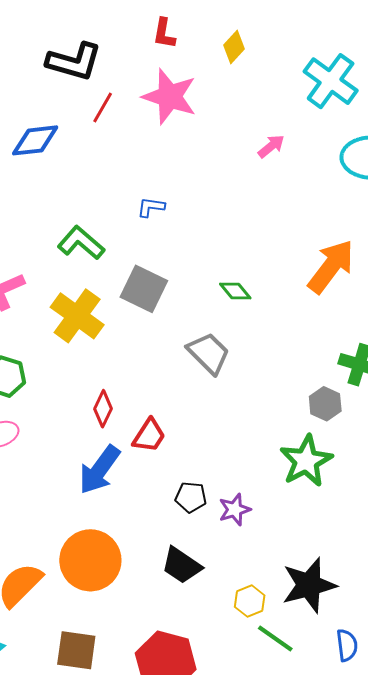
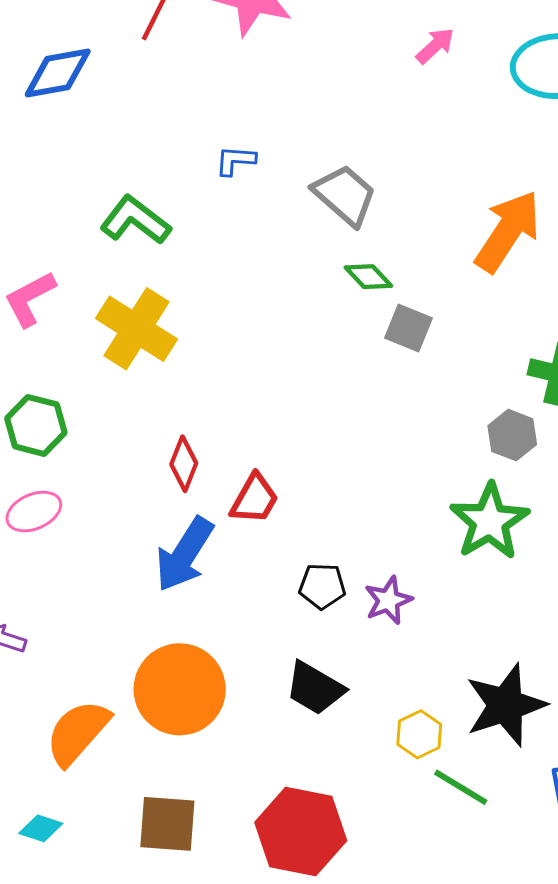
pink arrow: (271, 146) -> (435, 46), moved
gray square: (144, 289) -> (408, 328), moved, size x0.7
gray trapezoid: (209, 353) -> (345, 195), moved

